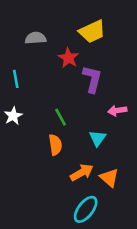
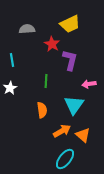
green line: (61, 117) -> (46, 81), moved, turned 32
cyan triangle: (97, 138) -> (74, 105), size x1.5

